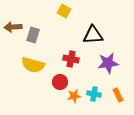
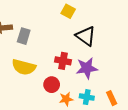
yellow square: (64, 11) -> (68, 11), moved
black triangle: (93, 35) -> (86, 36), turned 40
purple star: (108, 63) -> (87, 68), moved

